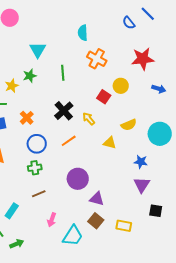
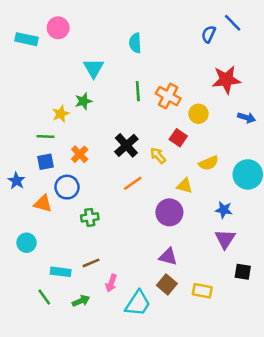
blue semicircle: (129, 23) -> (209, 34), turned 64
cyan semicircle: (83, 33) -> (135, 43), moved
orange cross: (97, 59) -> (168, 96), moved
green line: (63, 73) -> (138, 91), moved
red square: (104, 97) -> (178, 138), moved
blue circle: (37, 144) -> (67, 187), moved
purple circle: (78, 179) -> (169, 212), moved
brown line: (39, 194) -> (91, 263), moved
cyan rectangle: (12, 211) -> (61, 272), turned 63
green arrow: (17, 244) -> (81, 301), moved

